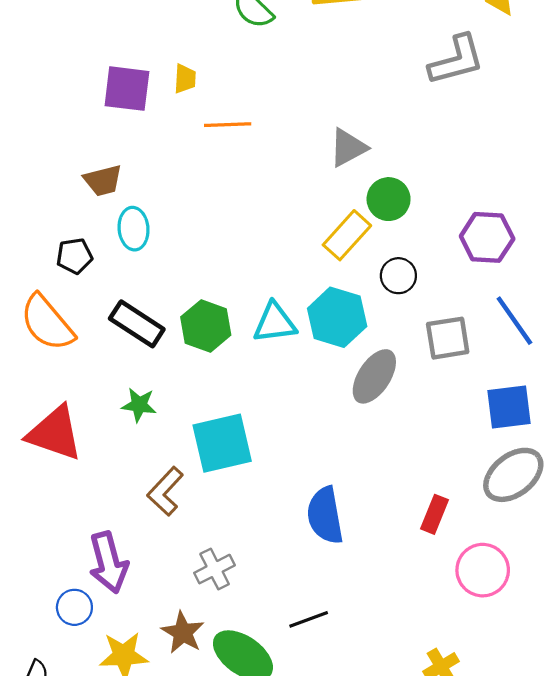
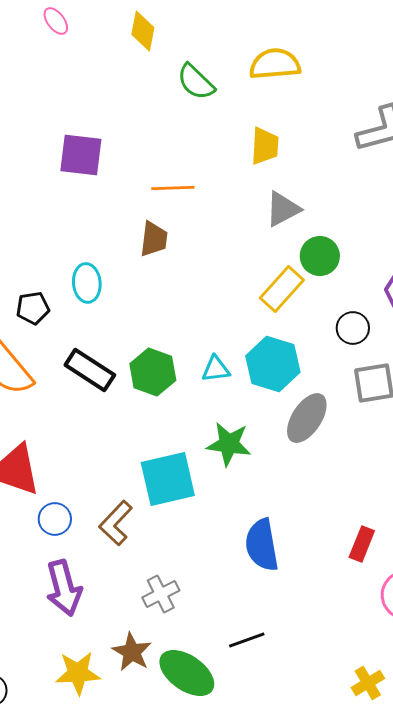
yellow trapezoid: (185, 79) -> (265, 146), moved, size x1.4
brown trapezoid: (103, 180) -> (154, 239), moved, turned -69
black circle: (398, 276) -> (353, 328), moved
cyan triangle: (275, 323) -> (216, 369), size x0.7
green star: (139, 405) -> (229, 444), moved, size x1.4
blue circle: (74, 607) -> (55, 519), moved

